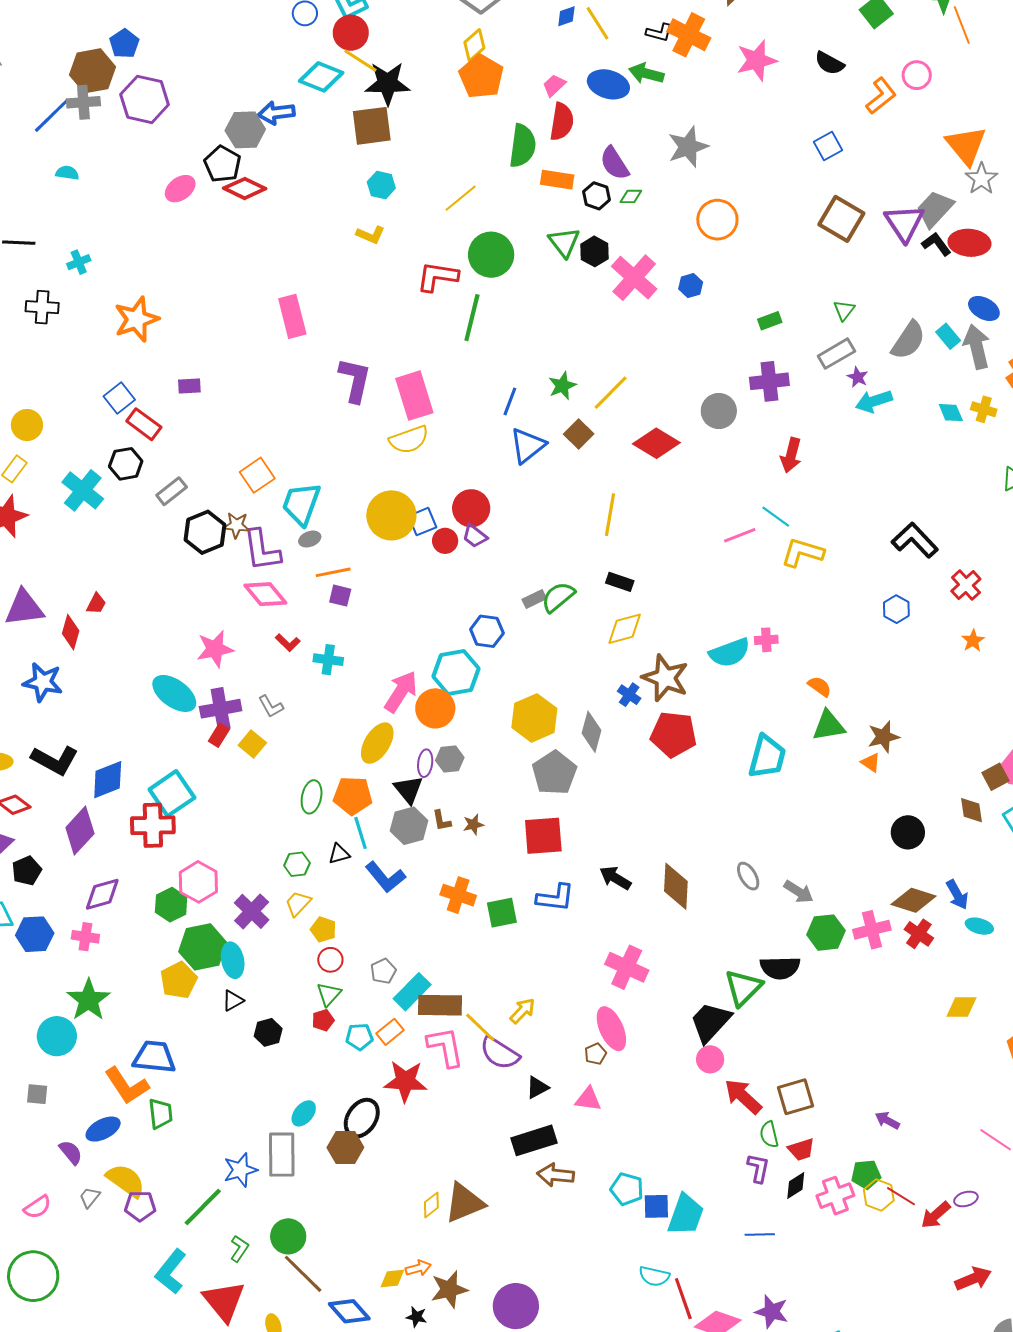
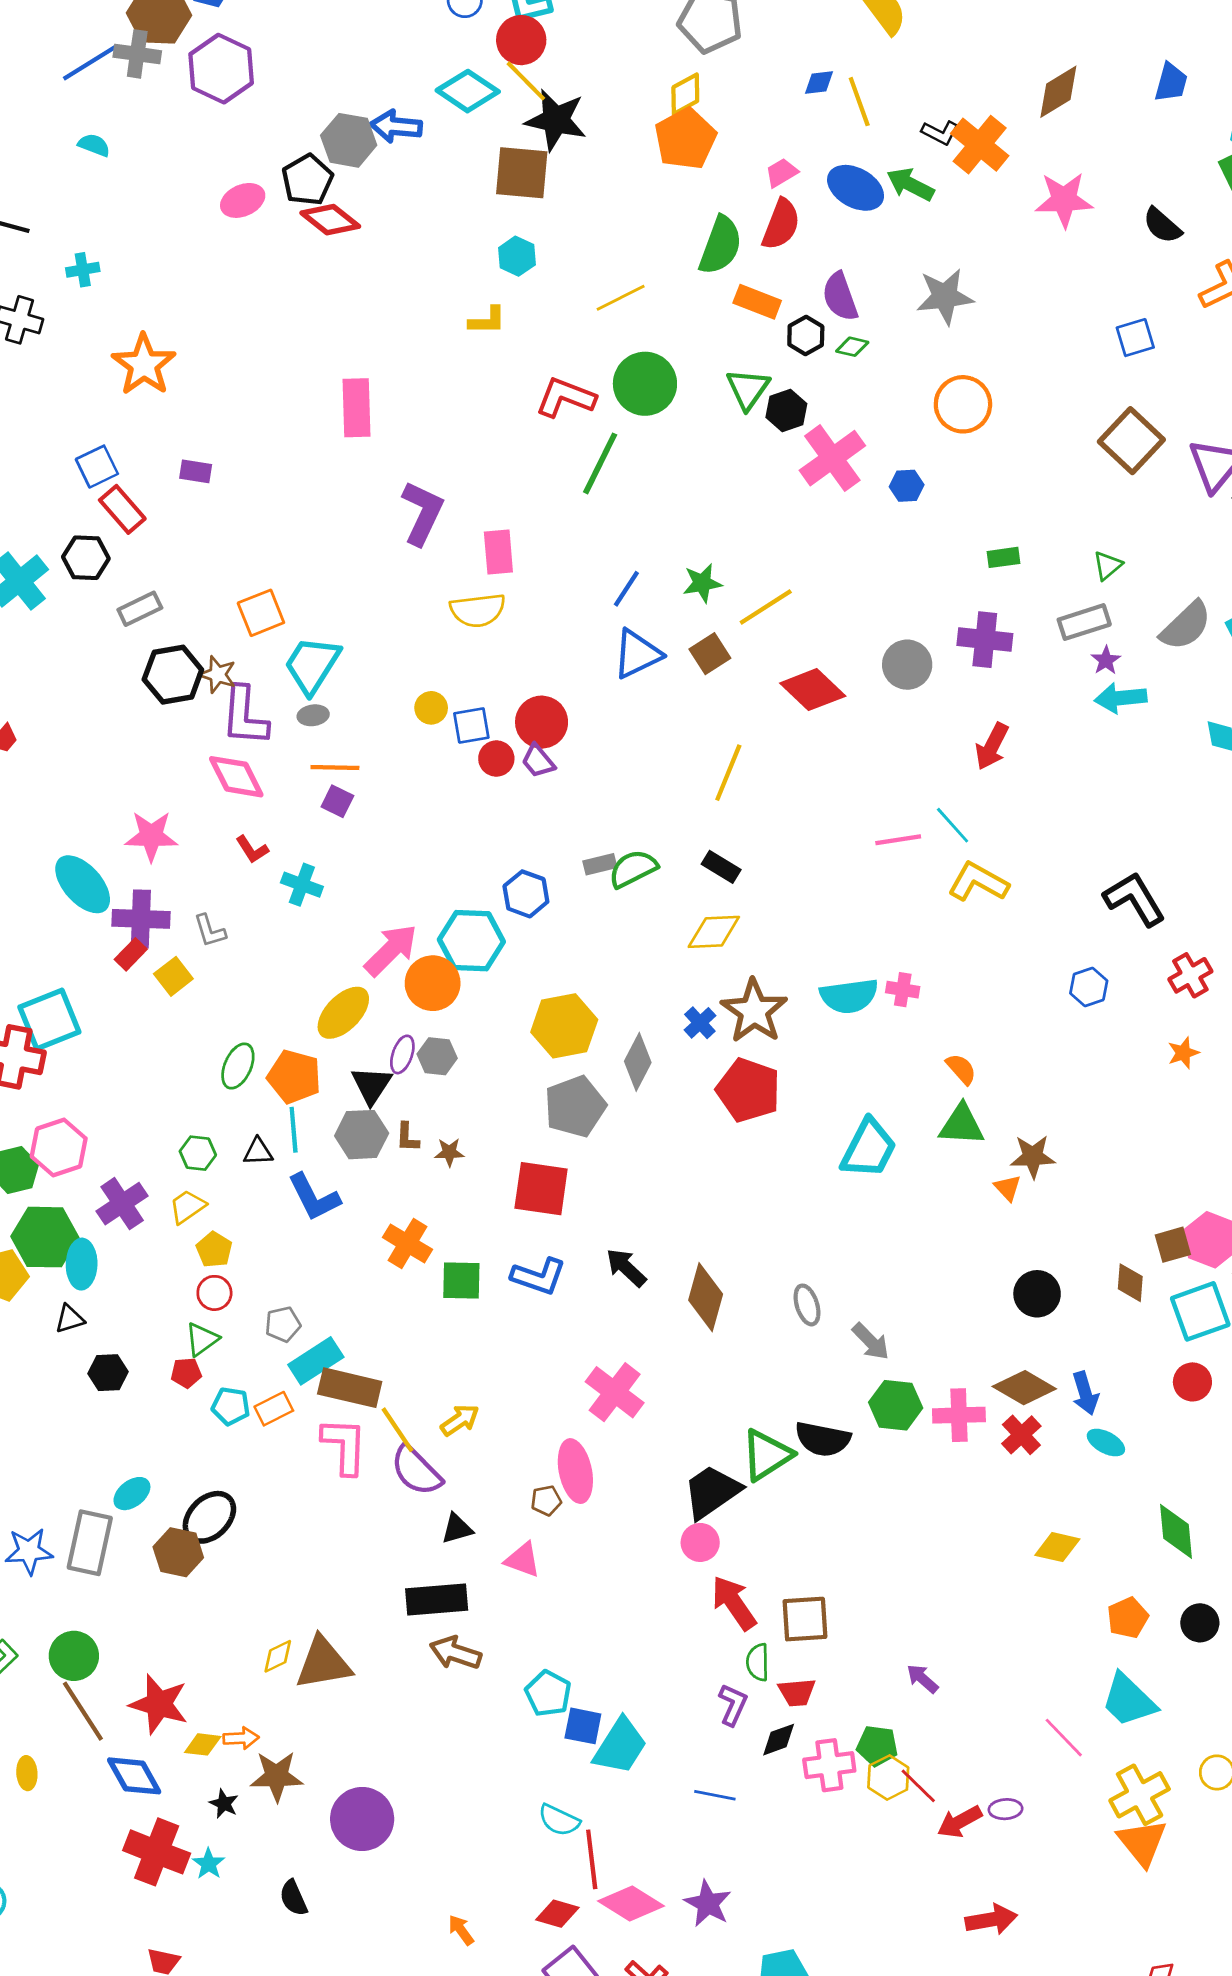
yellow L-shape: (371, 235) -> (487, 321), turned -36
orange star: (136, 319) -> (144, 365), turned -30
pink rectangle: (414, 396) -> (498, 552), size x0.7
yellow circle: (391, 515) -> (431, 708), size x0.5
red star: (405, 1081) -> (159, 1704), moved

